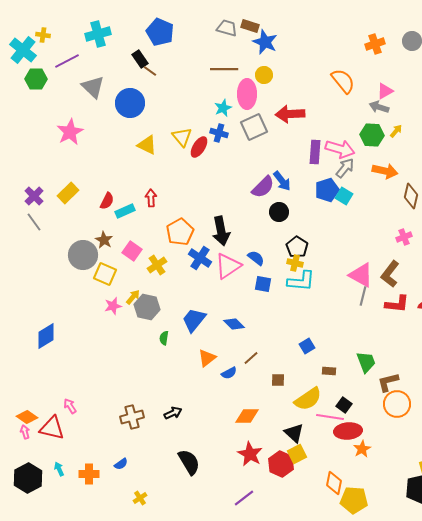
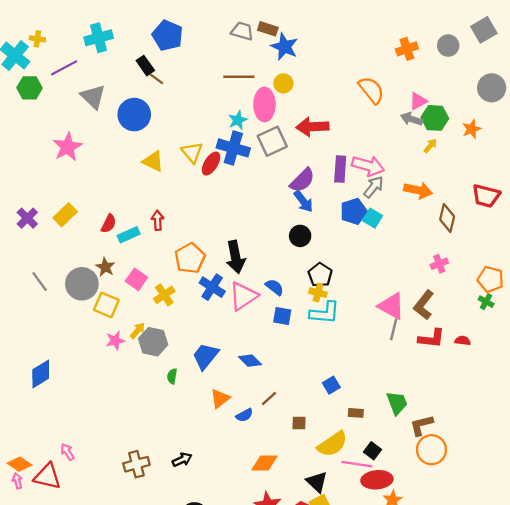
blue cross: (219, 133) -> (233, 148), size x1.6
green hexagon: (372, 135) -> (435, 118), moved
purple semicircle: (263, 187) -> (302, 180), moved
gray line: (34, 222) -> (40, 282), moved

